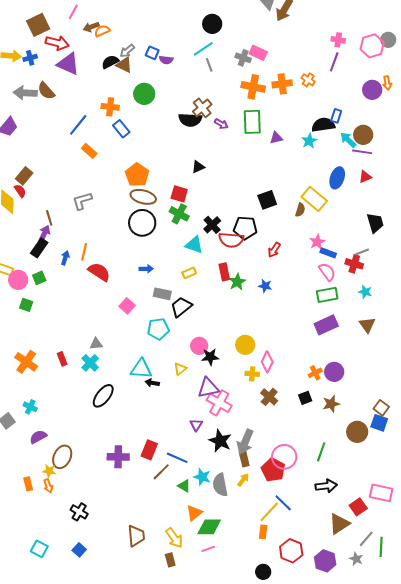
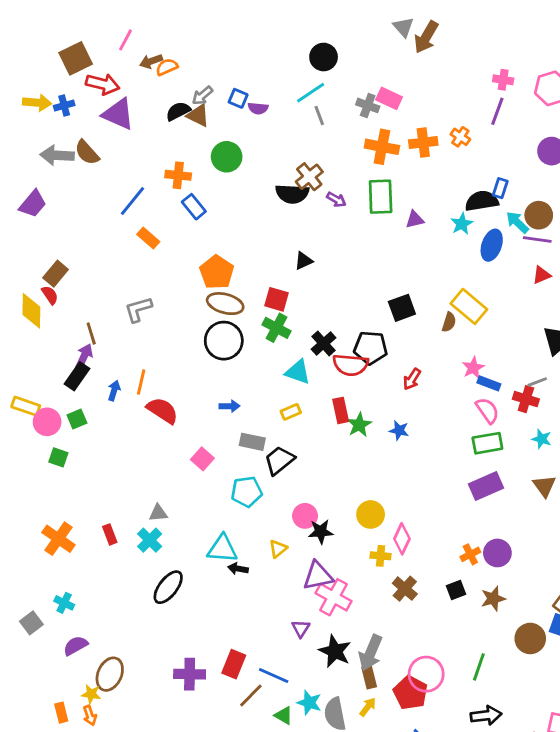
blue ellipse: (337, 178) -> (492, 245), moved

